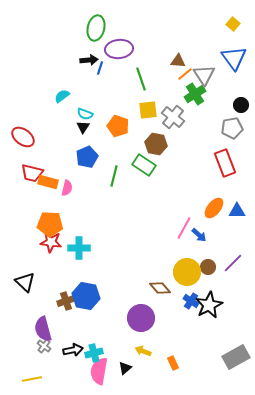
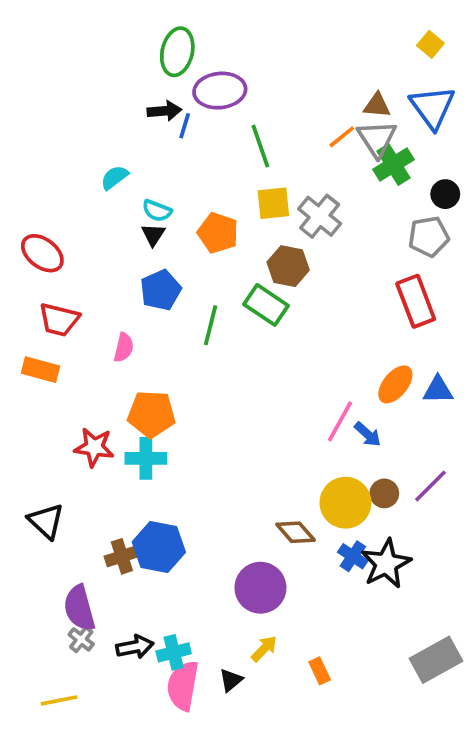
brown triangle: (178, 61) -> (377, 105), moved
green cross: (195, 94) -> (394, 164), moved
orange rectangle: (48, 182) -> (41, 370), moved
orange pentagon: (50, 224) -> (151, 414), moved
yellow arrow: (143, 351) -> (264, 649), turned 112

